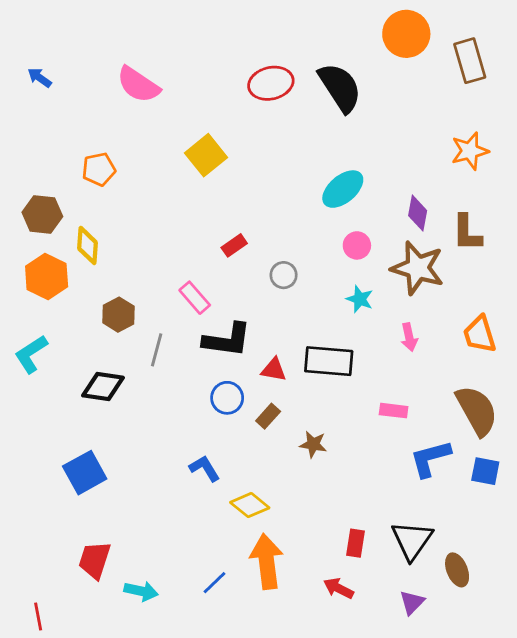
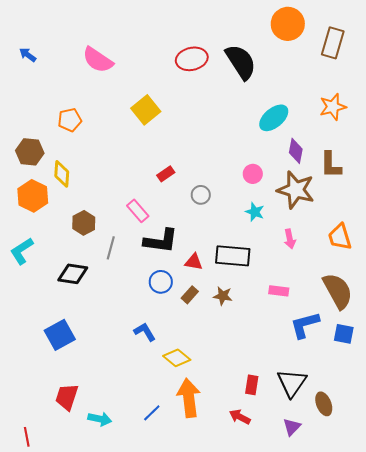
brown rectangle: (470, 61) -> (333, 43), turned 32
cyan ellipse: (343, 189) -> (274, 118), moved
brown star: (313, 444) -> (223, 296), moved

